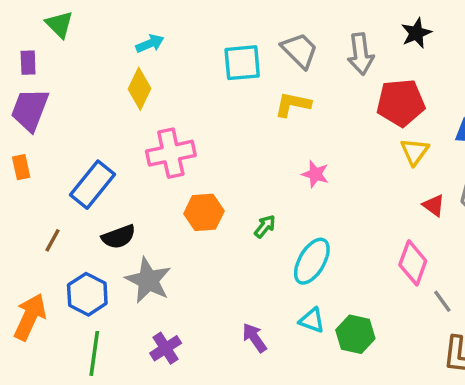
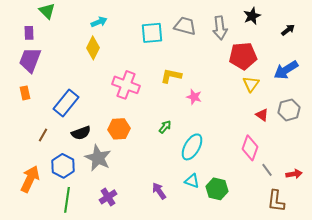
gray trapezoid: (300, 50) -> (185, 26), turned -30
yellow L-shape: (293, 104) -> (171, 76), moved
pink cross: (171, 153) -> (126, 85), moved, turned 32
orange hexagon: (204, 212) -> (119, 129), moved

